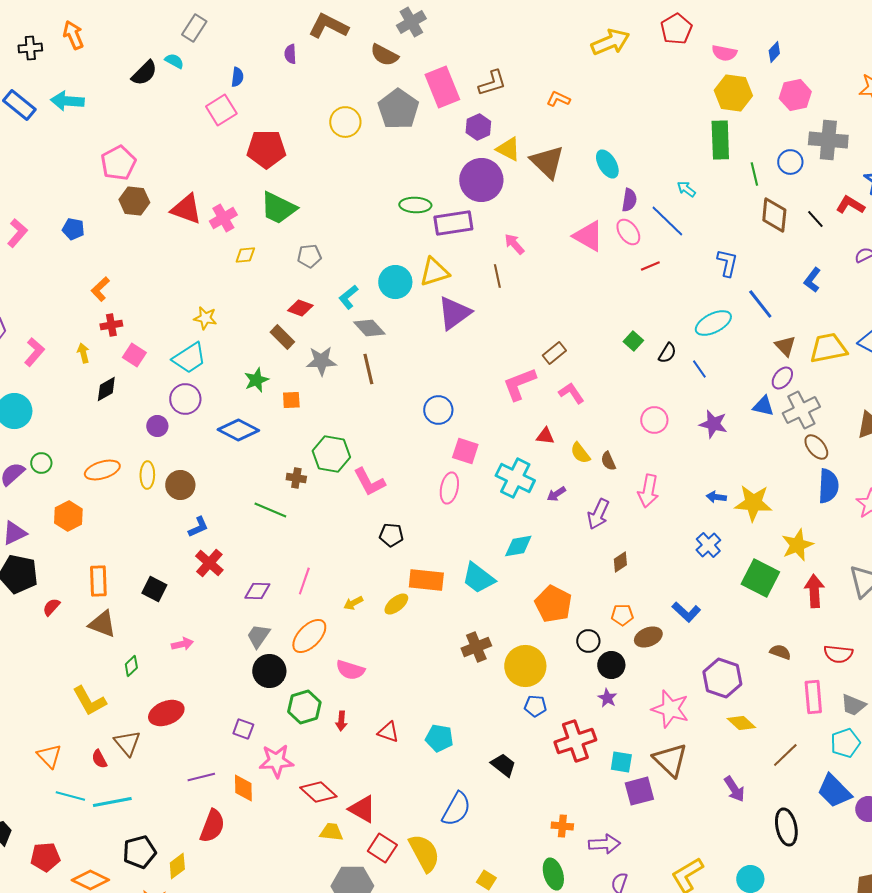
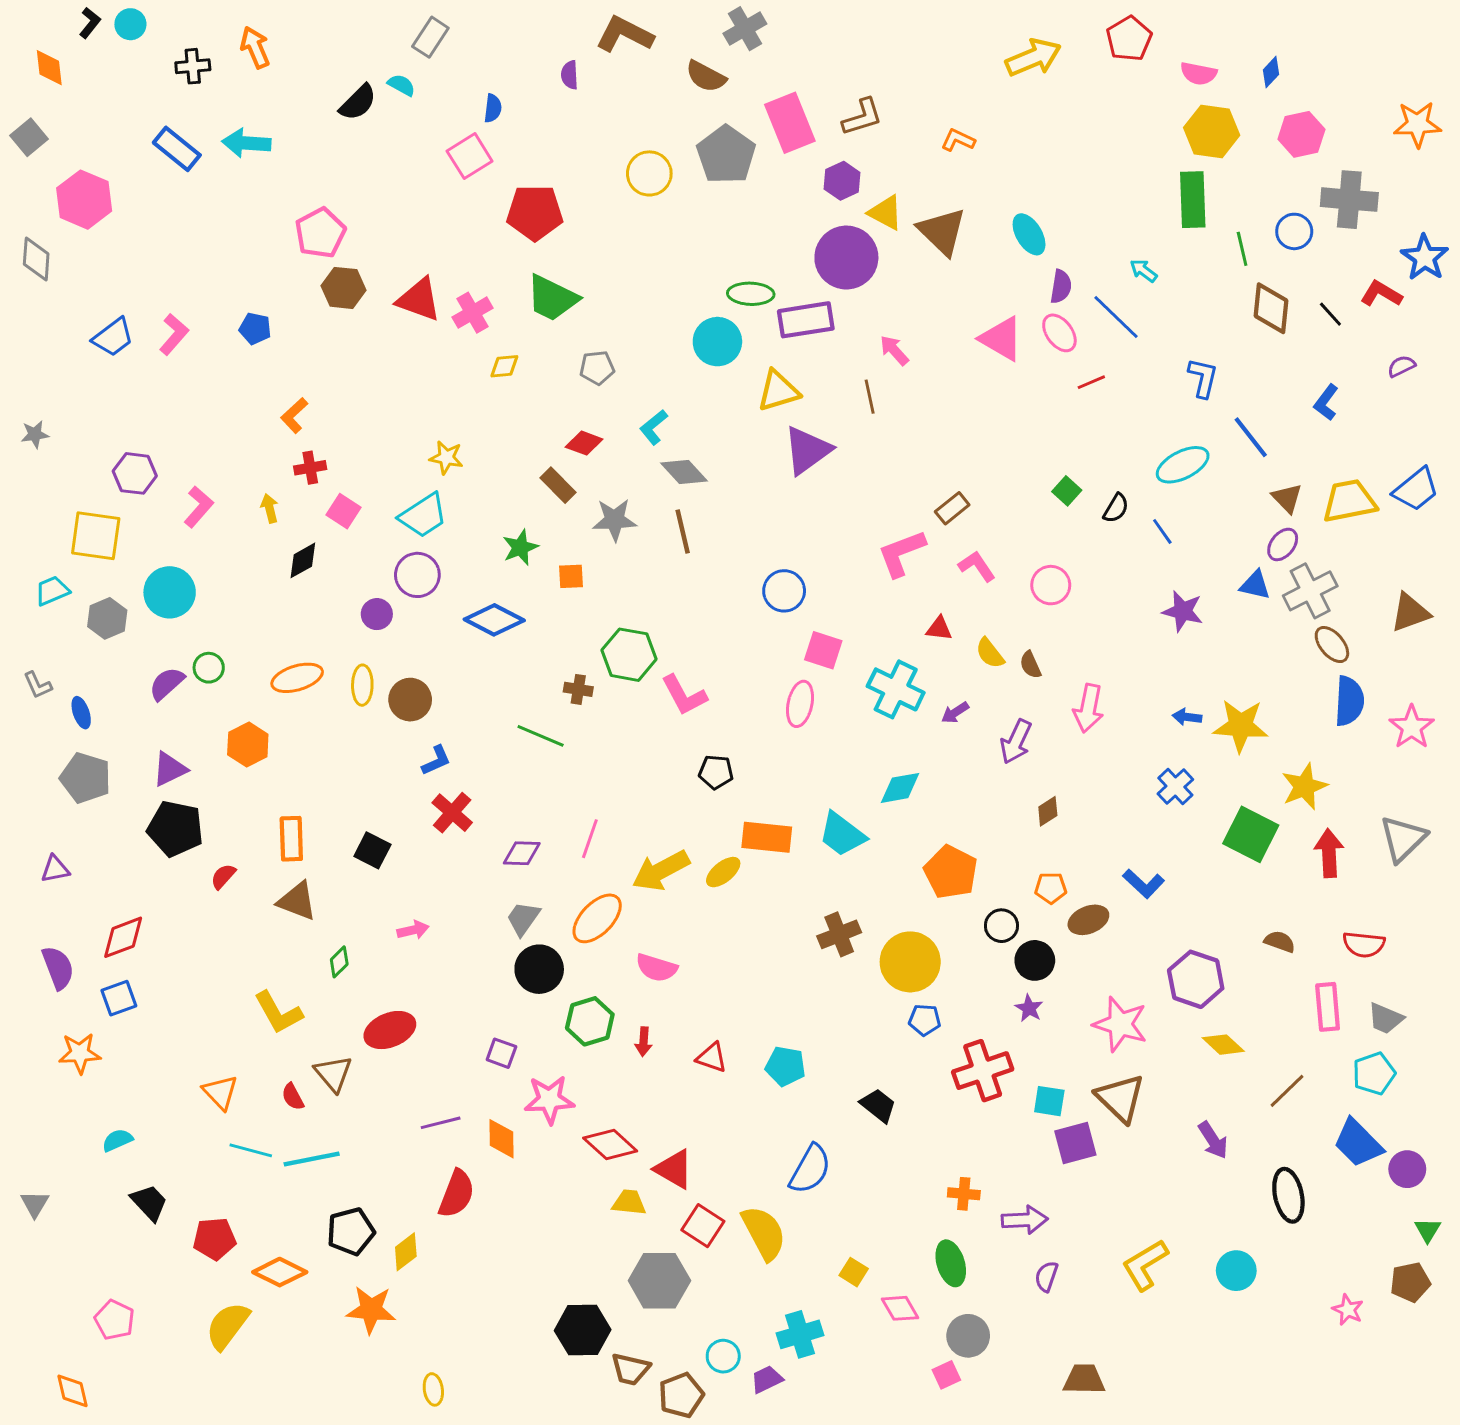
cyan circle: (395, 282) -> (717, 342), moved
pink circle: (654, 420) -> (1051, 585), moved
yellow arrow: (353, 603) -> (661, 871), size x2.0

